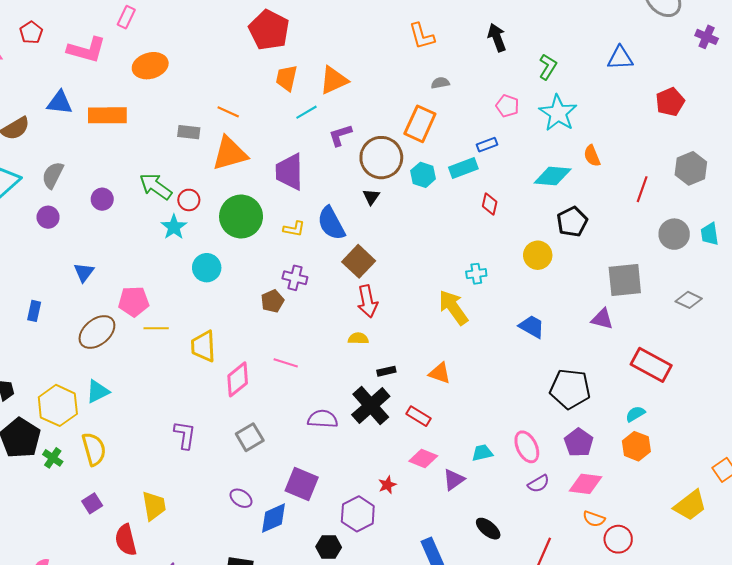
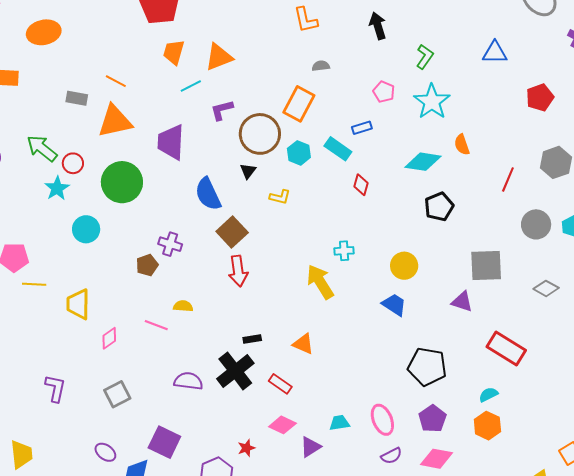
cyan rectangle: (463, 168) -> (338, 149), turned 52
yellow L-shape: (294, 229) -> (280, 197), moved
yellow circle: (538, 255) -> (404, 266), moved
yellow semicircle: (358, 338) -> (183, 306), moved
pink diamond: (238, 379) -> (109, 338), size x0.7

